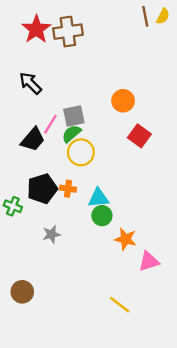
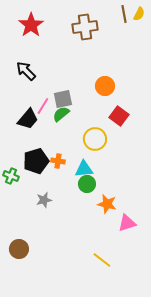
brown cross: (68, 32) -> (85, 27), moved
yellow circle: (81, 152) -> (95, 139), moved

